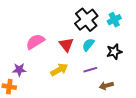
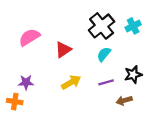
pink semicircle: (35, 42) -> (29, 37), moved
red triangle: (66, 45) -> (63, 50), moved, turned 35
black star: (114, 52) -> (133, 74), moved

